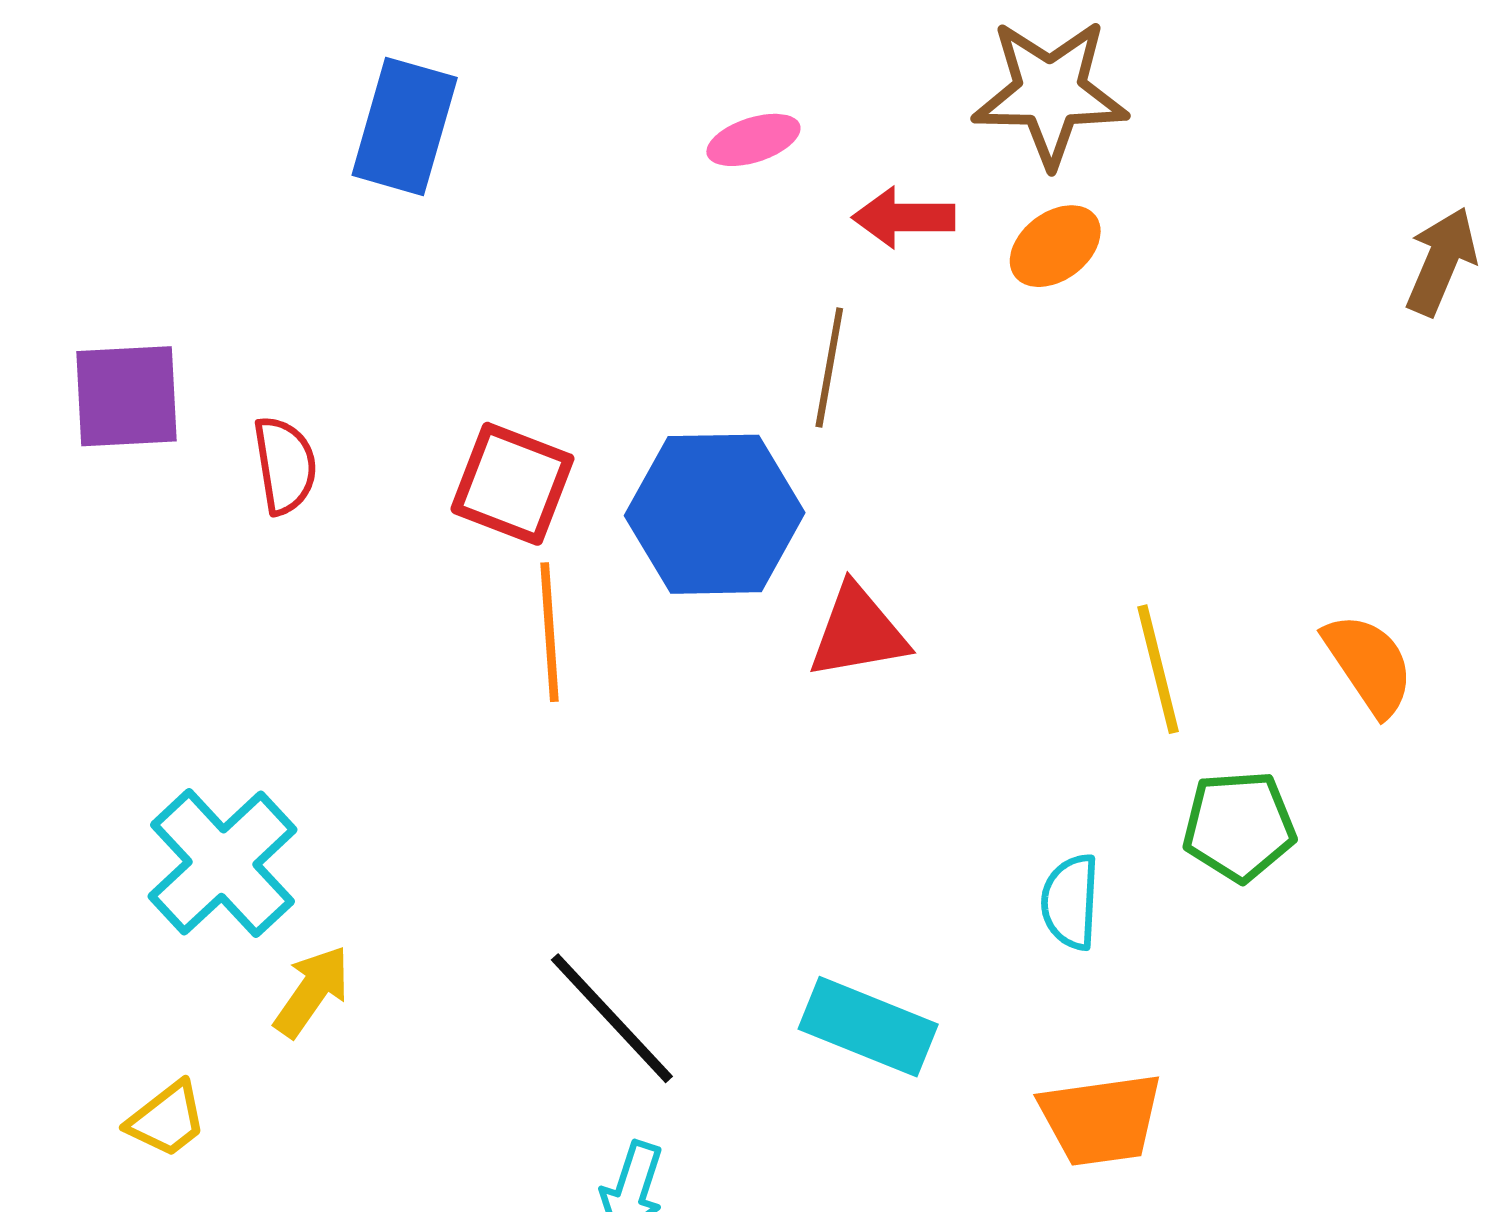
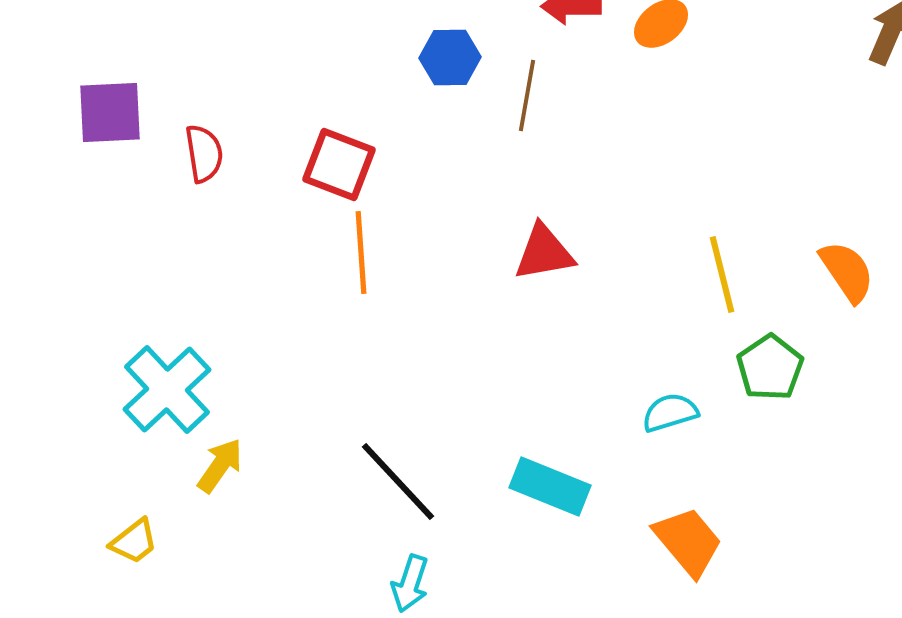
blue hexagon: (715, 514) -> (450, 57), moved, size x0.6
green pentagon: (1239, 826) -> (770, 367), turned -30
cyan semicircle: (1070, 902) -> (670, 412), turned 70
orange trapezoid: (1101, 1119) -> (688, 541), turned -122

